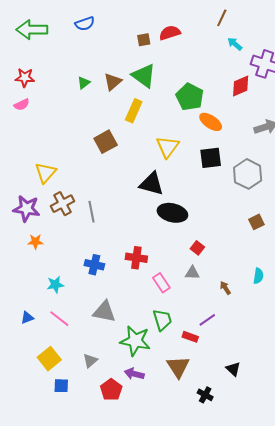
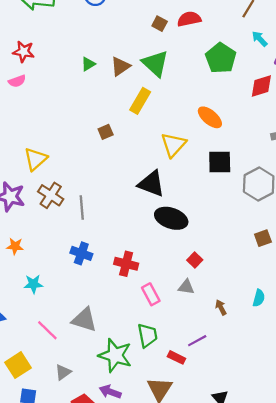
brown square: (144, 40) -> (160, 24), turned 32
green pentagon: (190, 97) -> (221, 58), moved
orange ellipse: (211, 122) -> (210, 117), moved
brown square: (106, 142) -> (106, 132), size x0.6
brown cross: (62, 204) -> (51, 195), turned -35
orange star: (35, 242) -> (15, 246), moved
blue cross: (94, 265) -> (81, 253), moved
pink line: (59, 319) -> (47, 330), moved

